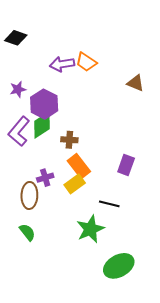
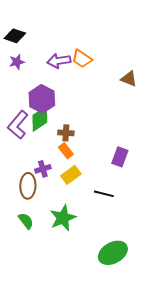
purple star: (18, 89) -> (17, 62), moved
orange rectangle: (79, 166) -> (66, 151), moved, size x0.7
green star: (90, 229) -> (63, 218), moved

